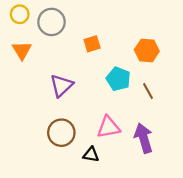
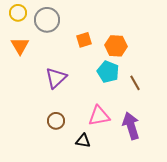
orange hexagon: (147, 50) -> (116, 46), moved
brown circle: (61, 133) -> (56, 121), size x0.7

